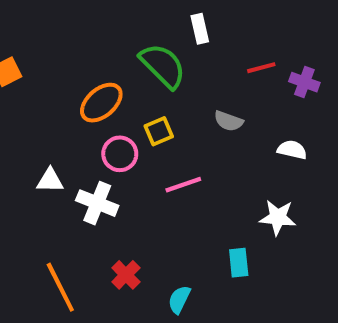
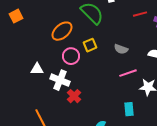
gray semicircle: (228, 121) -> (121, 49), moved
pink line: (183, 185) -> (128, 73), moved
red cross: (126, 275) -> (74, 96), moved

